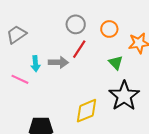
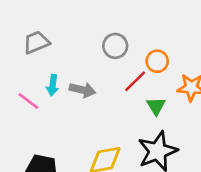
red line: (79, 49) -> (135, 81), moved

